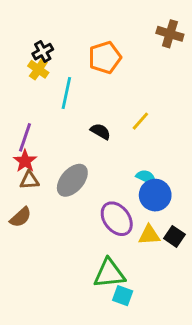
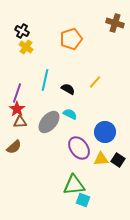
black cross: (43, 52) -> (22, 31), moved, turned -32
cyan line: (66, 93) -> (45, 80), moved
cyan semicircle: (146, 177) -> (70, 114), moved

